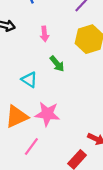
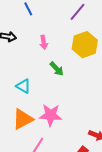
cyan triangle: (29, 80) -> (23, 86), moved

